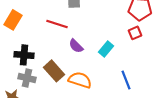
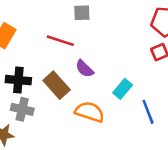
cyan rectangle: (106, 49) -> (123, 89), moved
brown rectangle: (54, 71) -> (57, 85), moved

